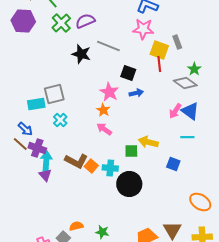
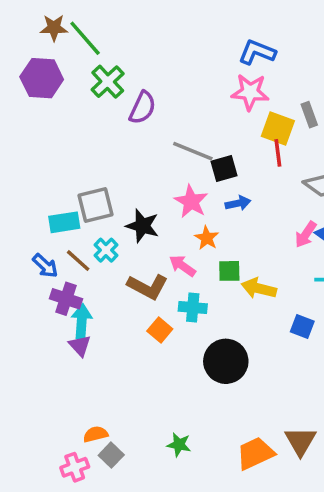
purple semicircle: (85, 21) -> (142, 108), moved, turned 138
gray line: (108, 46) -> (193, 151), moved
black star: (81, 54) -> (142, 226), moved
black square: (128, 73) -> (224, 168), turned -35
orange star: (103, 110) -> (207, 238), moved
brown line: (20, 144) -> (78, 261), moved
green square: (131, 151) -> (229, 271), moved
brown L-shape: (76, 161) -> (148, 287), moved
cyan cross: (110, 168) -> (193, 307), moved
orange semicircle: (76, 226) -> (96, 434), moved

